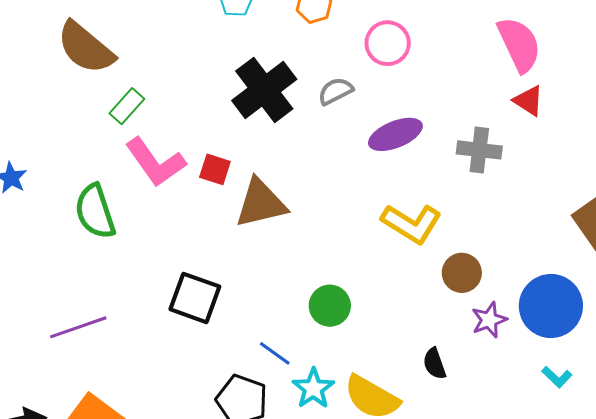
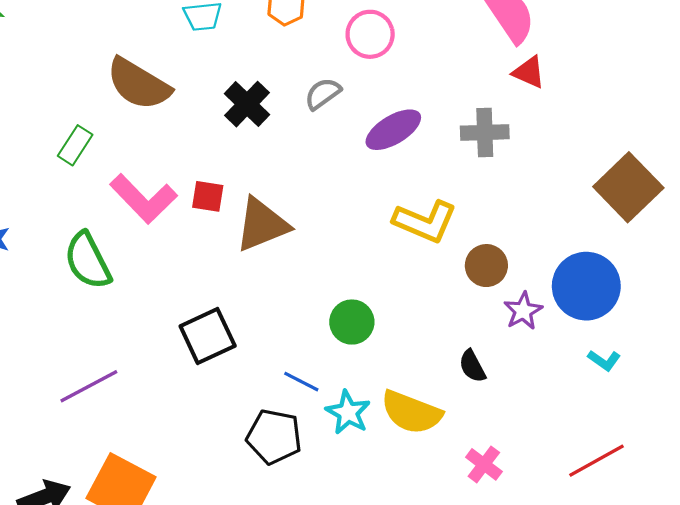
brown semicircle: (86, 48) -> (139, 84), moved
black cross: (264, 90) -> (247, 104), size x0.7
green rectangle: (127, 106) -> (75, 145), moved
black square: (195, 298) -> (208, 336), turned -36

